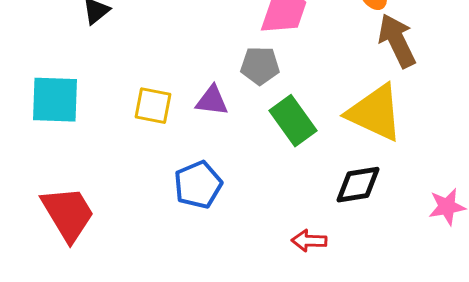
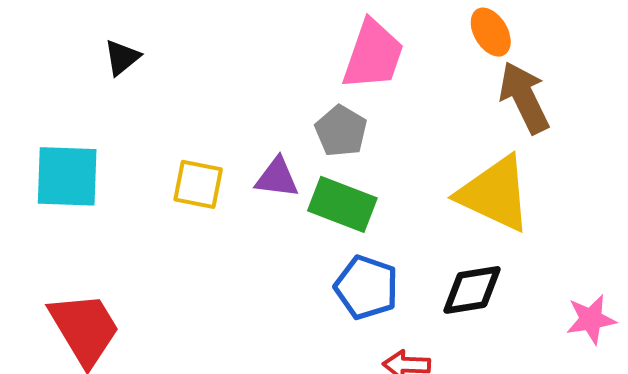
gray pentagon: (260, 66) -> (341, 131), turned 30
green rectangle: (293, 121) -> (342, 204), moved, turned -33
blue pentagon: (198, 185) -> (366, 287), moved, turned -30

